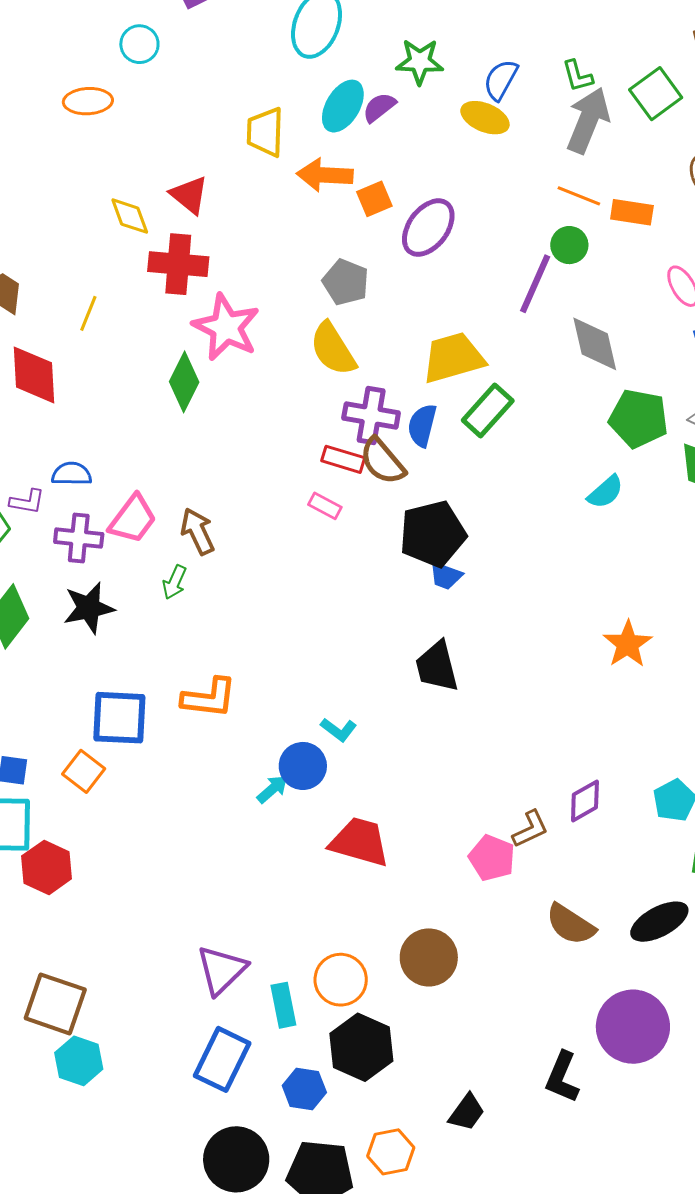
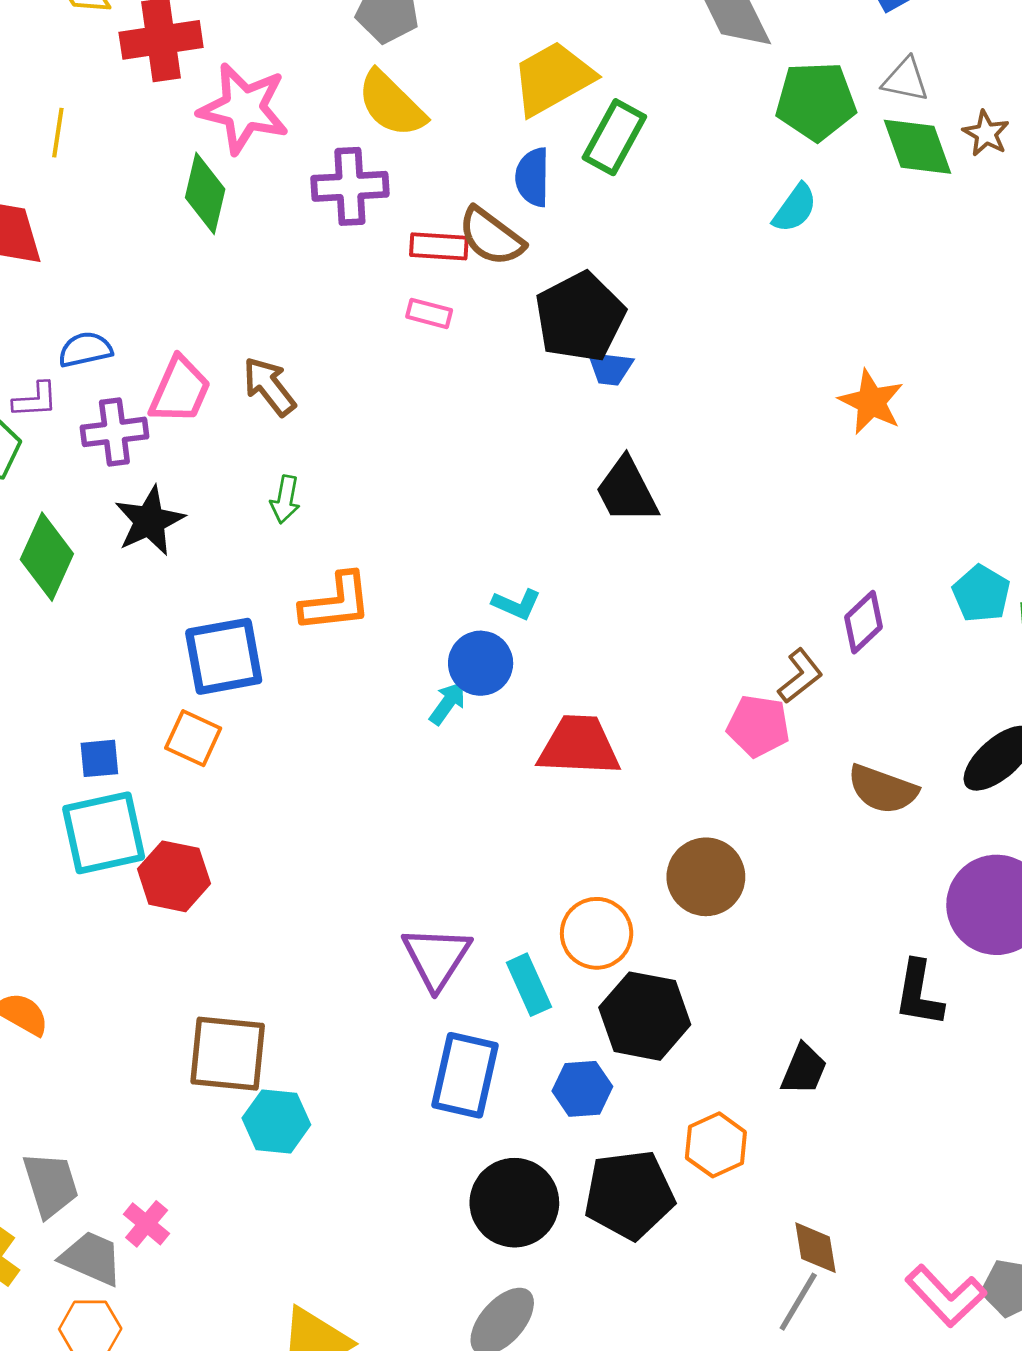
purple cross: (371, 415) -> (350, 186), moved
green arrow: (175, 582) -> (285, 499), moved

